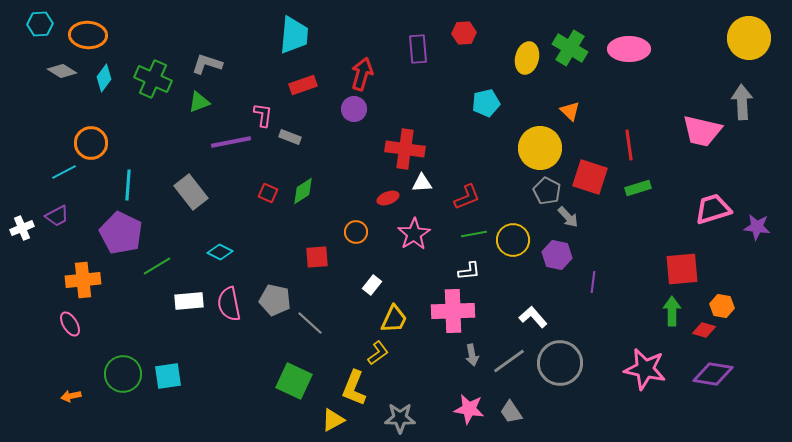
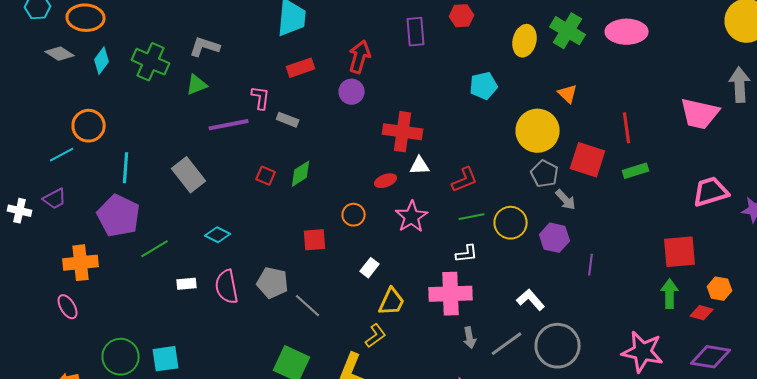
white cross: (22, 228) -> (20, 211), turned 35
white rectangle: (189, 301) -> (187, 284), size x0.7

